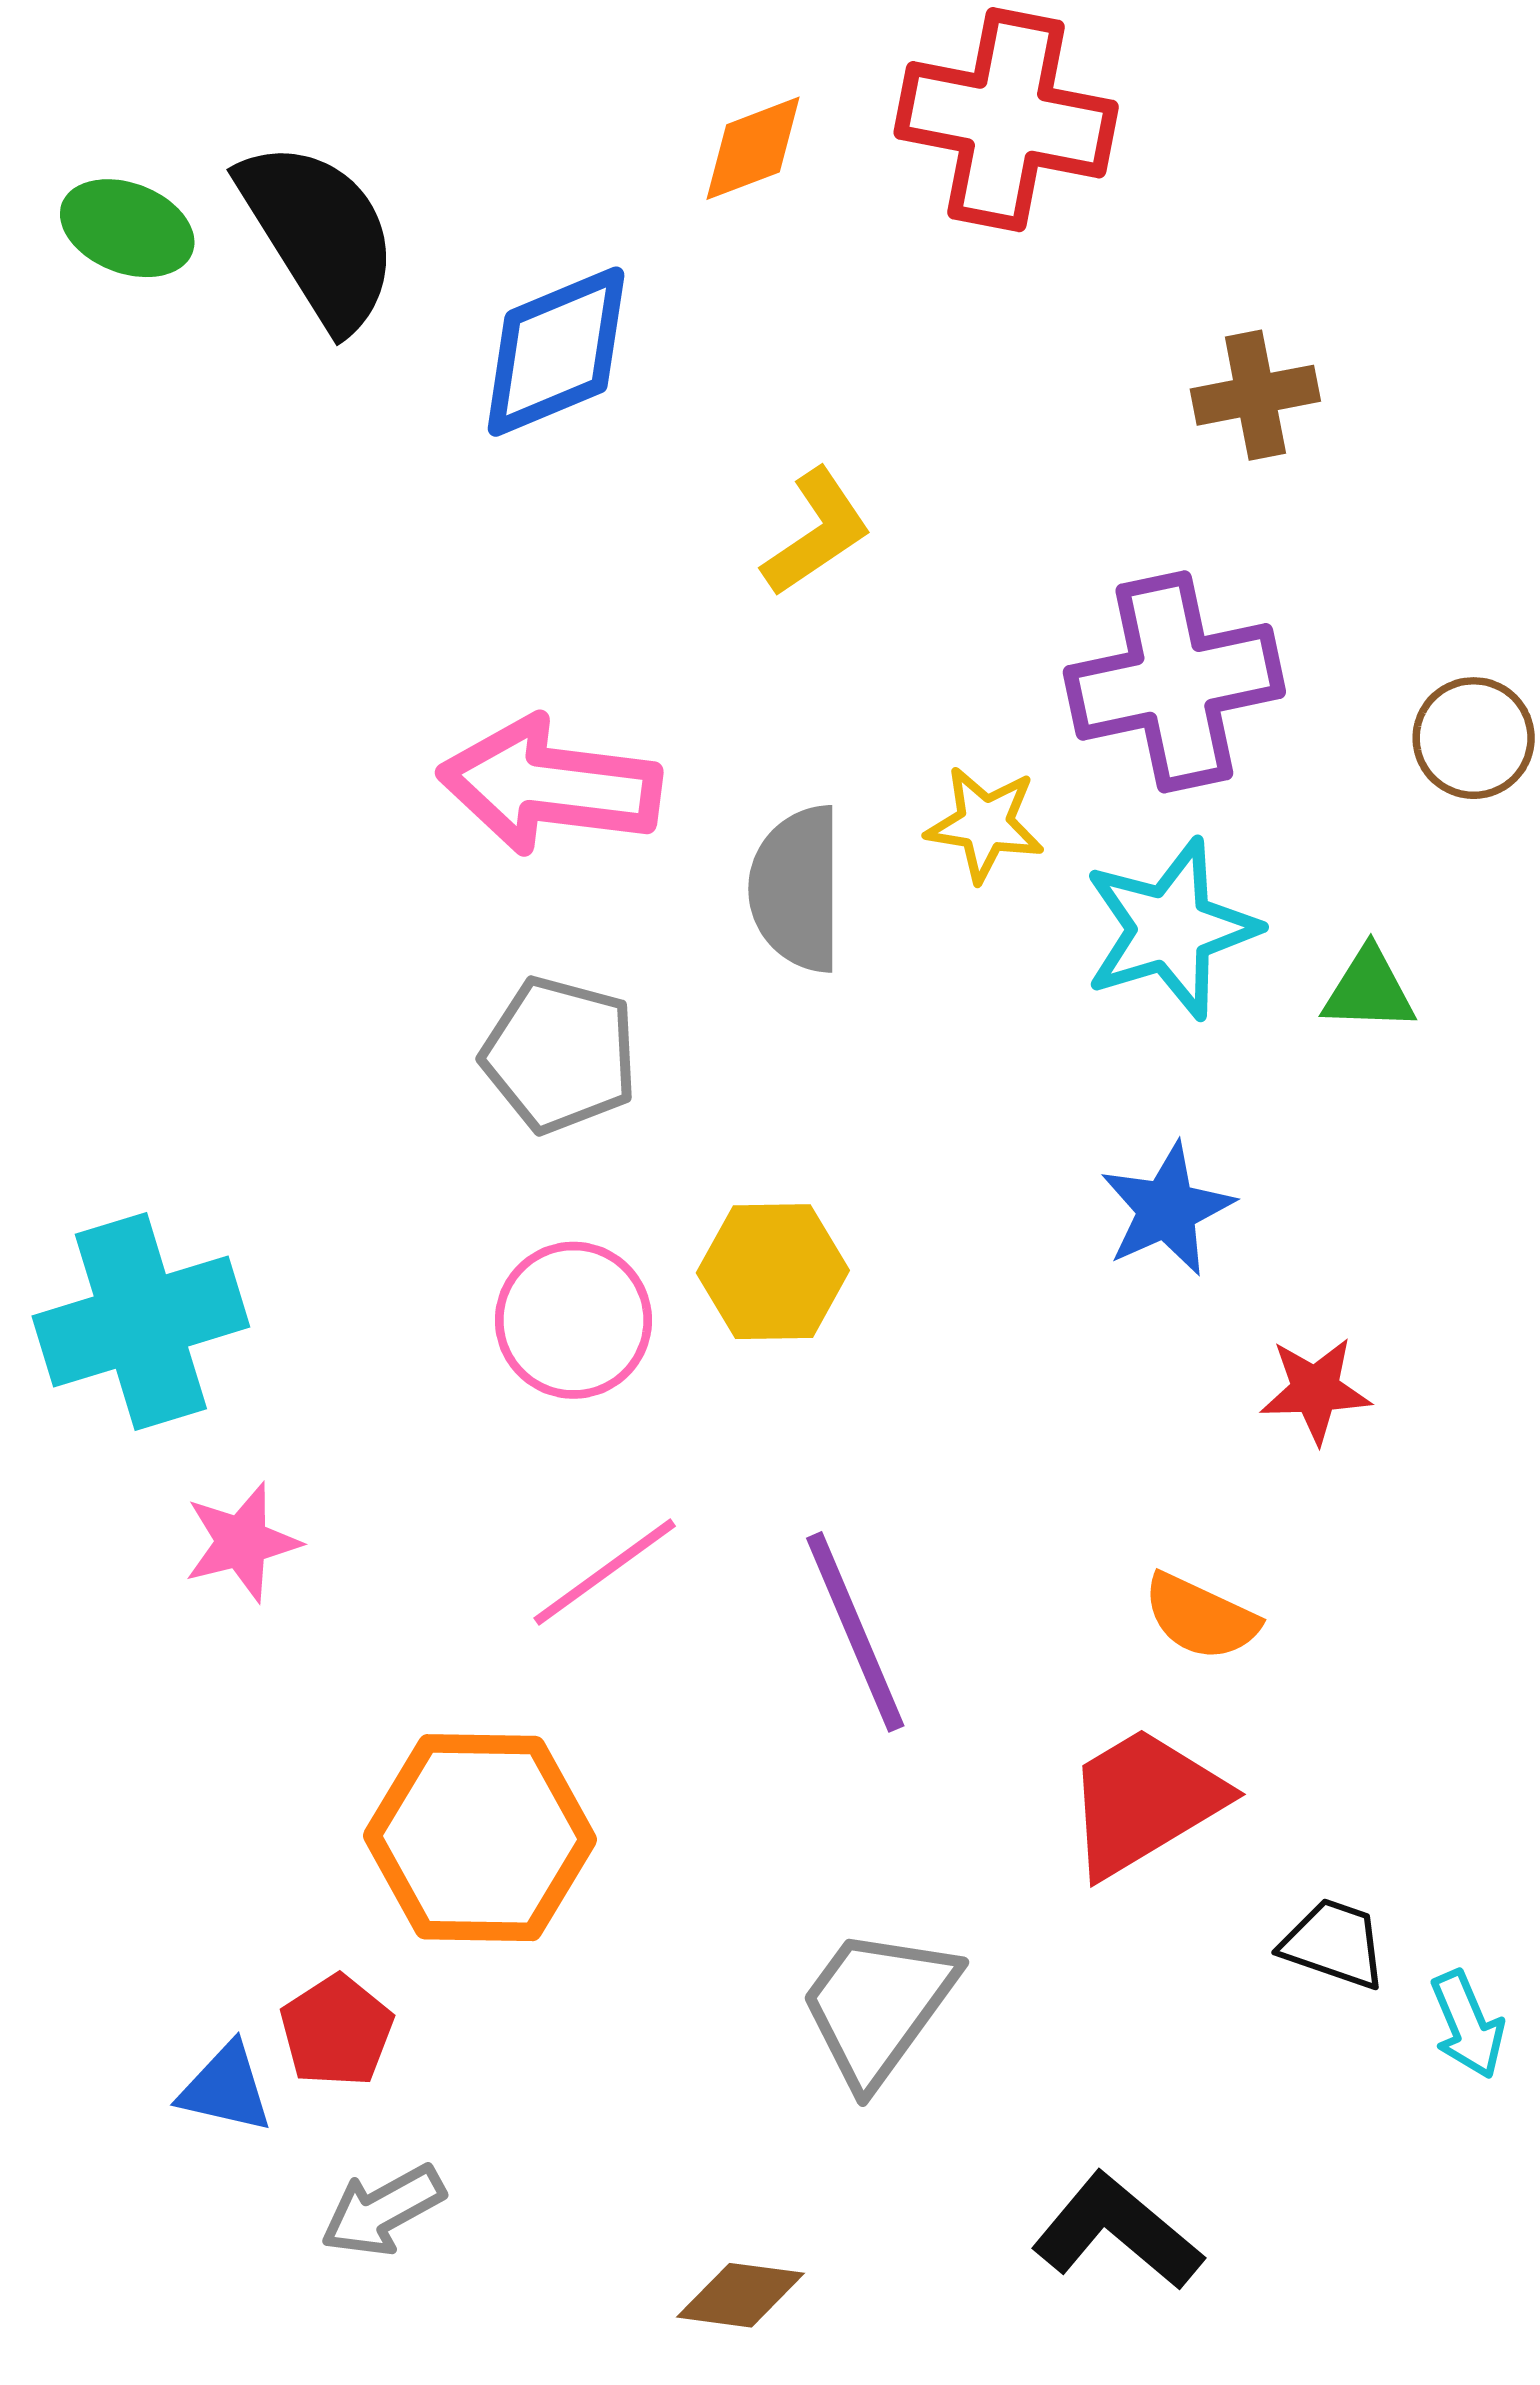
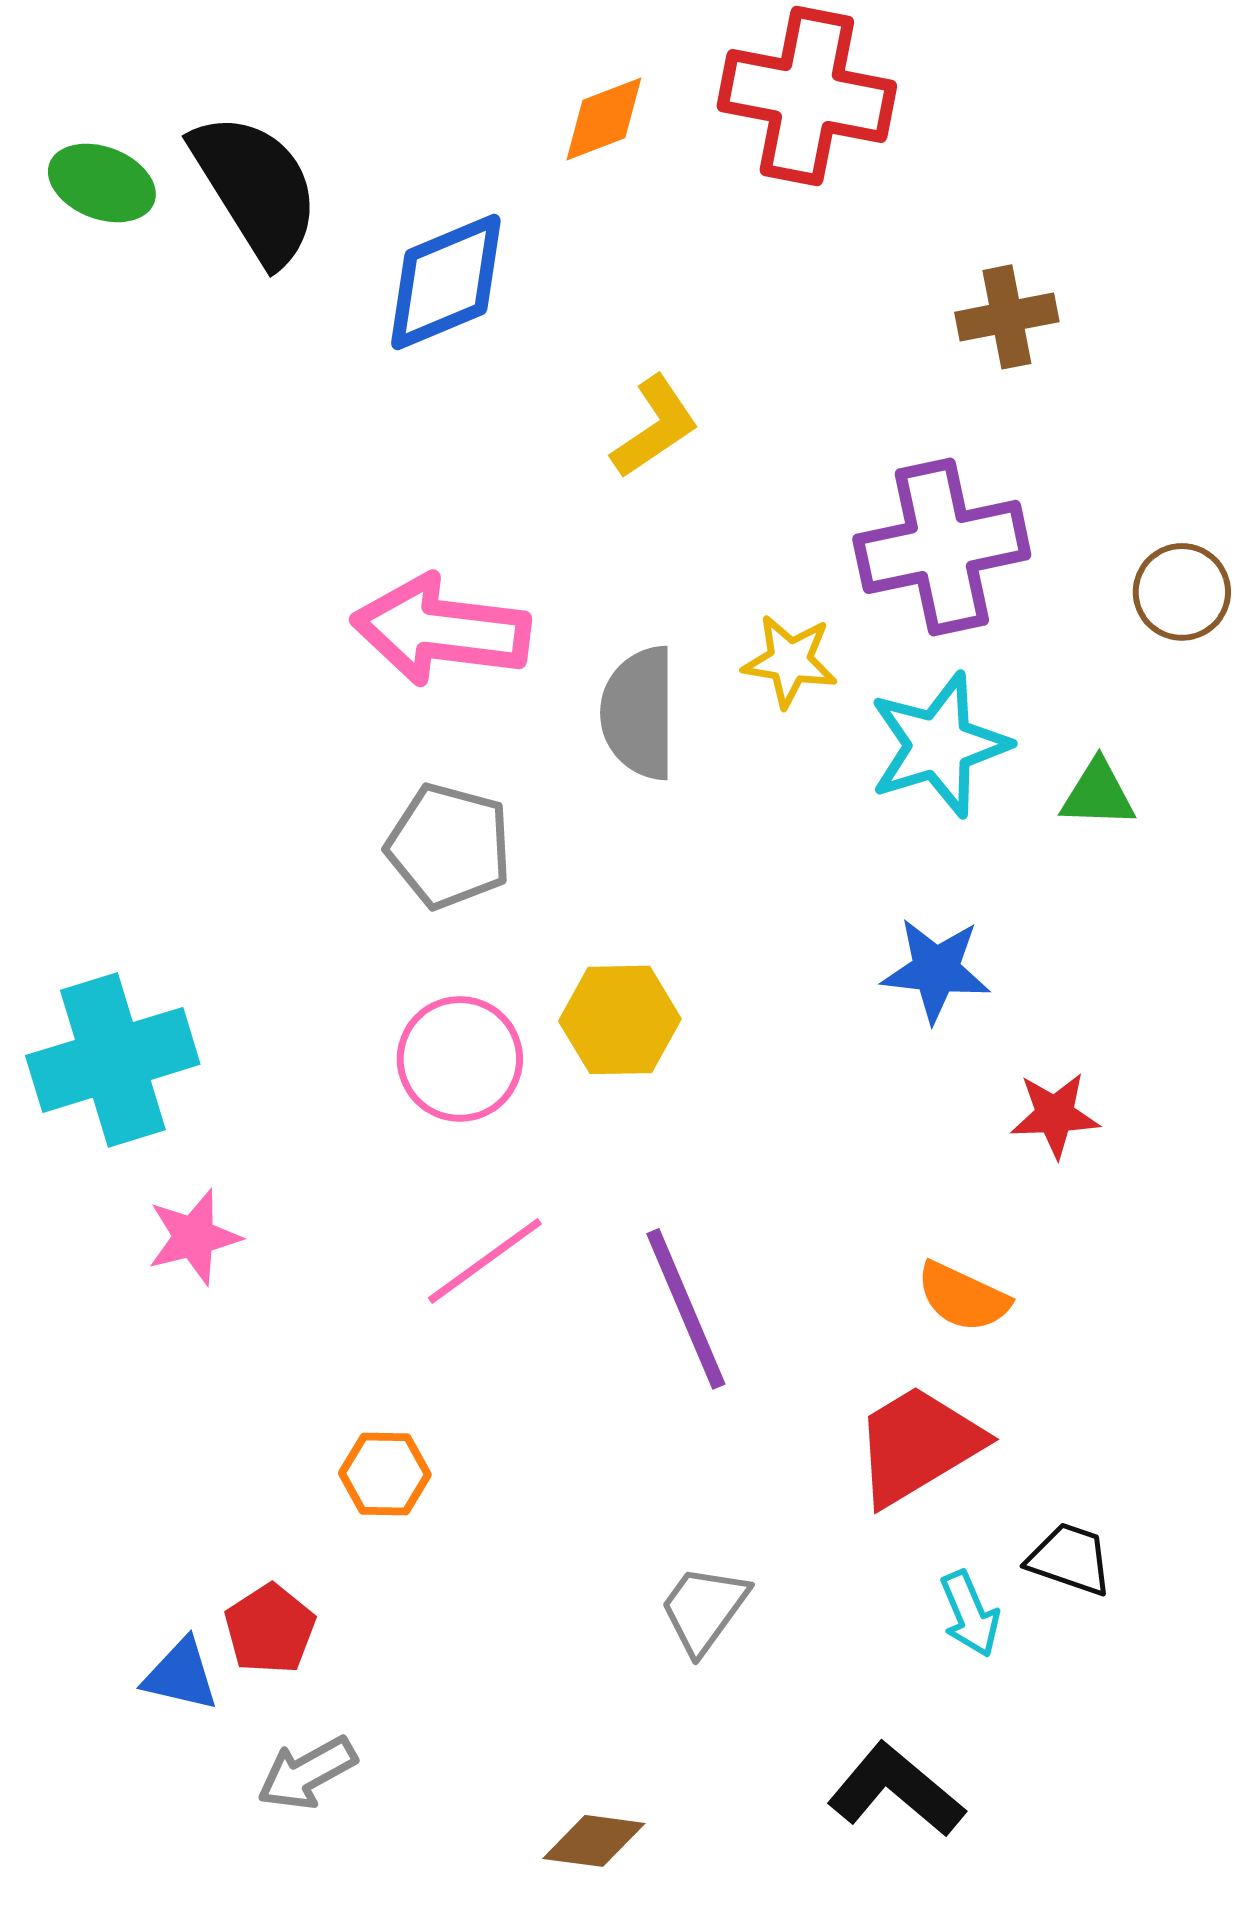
blue star: (1167, 1209) -> (936, 970), turned 30
orange hexagon: (480, 1838) -> (385, 1474), size x0.5
gray trapezoid: (878, 2006) -> (704, 1609), size x0.7
cyan arrow: (1467, 2025) -> (970, 1614), moved

